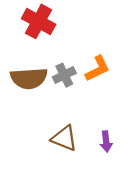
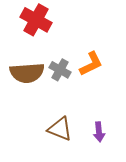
gray cross: (64, 75) -> (60, 70), turned -35

